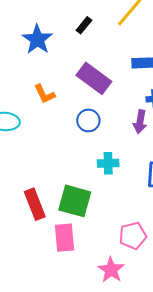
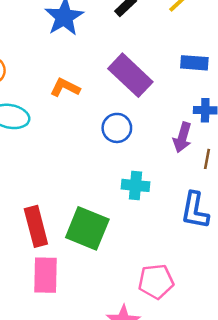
orange L-shape: (45, 94) -> (65, 87), turned 135
pink rectangle: (64, 238) -> (46, 275), moved

